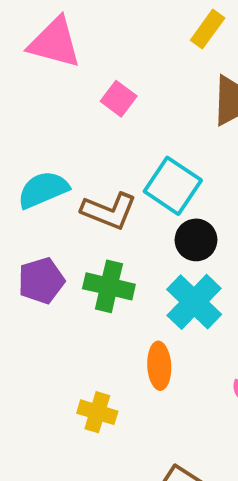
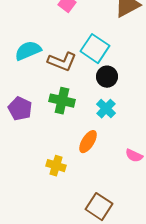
purple pentagon: (41, 281) -> (20, 109), moved, turned -30
cyan cross: (194, 302) -> (106, 109), size x0.7
orange ellipse: (159, 366) -> (88, 142), turned 35

